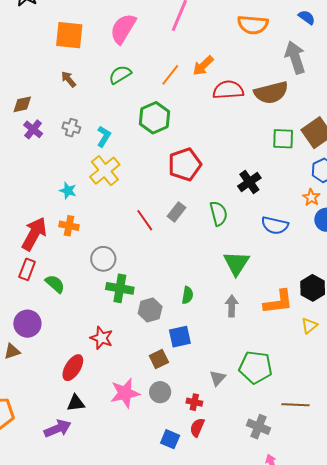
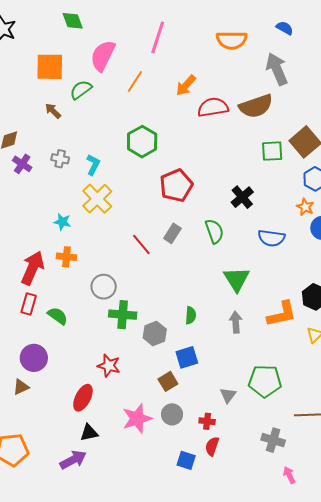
green semicircle: (120, 75) -> (81, 90), moved
orange line: (170, 75) -> (135, 82), moved

